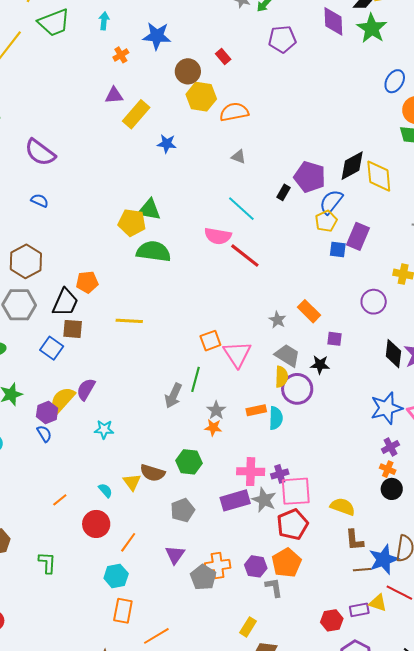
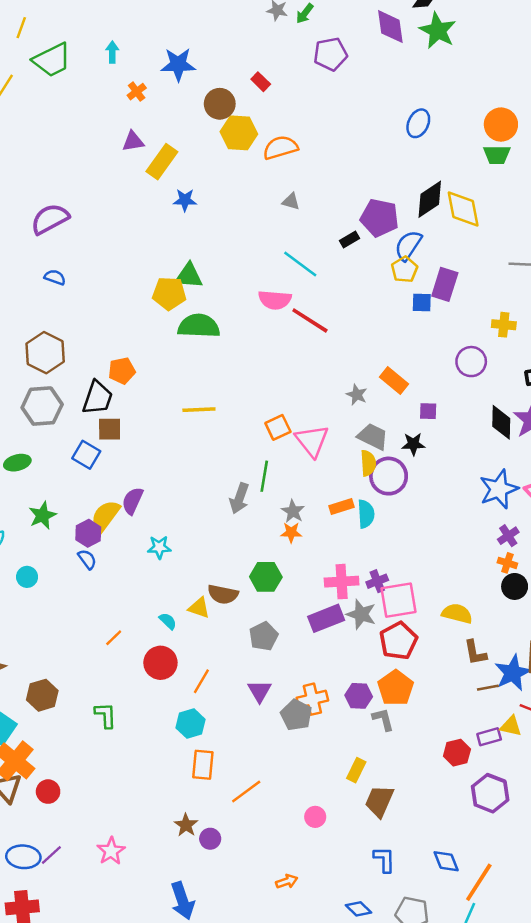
blue ellipse: (395, 81) -> (418, 123), moved
blue star: (167, 144) -> (185, 200), moved
purple semicircle: (40, 152) -> (50, 219), turned 120
black rectangle: (284, 192) -> (350, 239), turned 35
yellow line: (129, 321) -> (199, 410), moved
yellow triangle: (132, 482) -> (199, 608), turned -30

